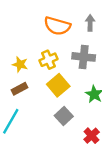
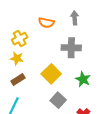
orange semicircle: (57, 26) -> (46, 23), size x0.7
yellow cross: (48, 60) -> (20, 39), moved

